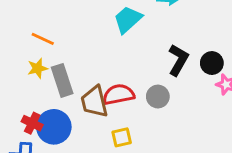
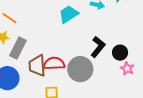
gray rectangle: (62, 80) -> (18, 48), turned 35
gray circle: (158, 97) -> (80, 69), size x1.6

